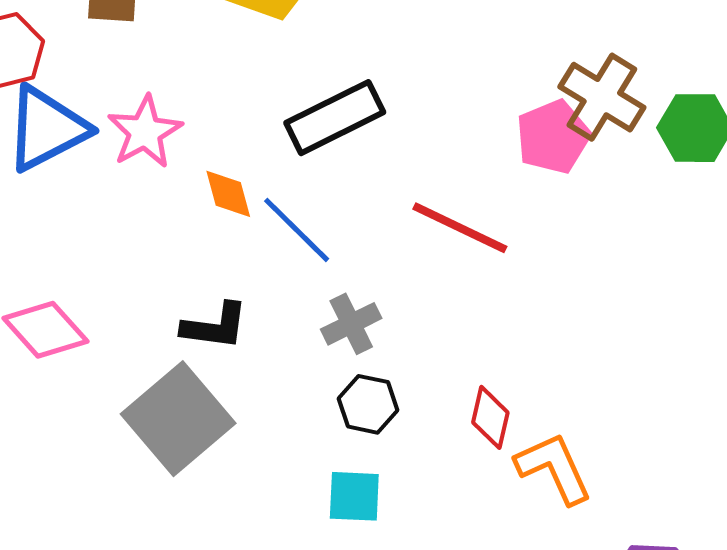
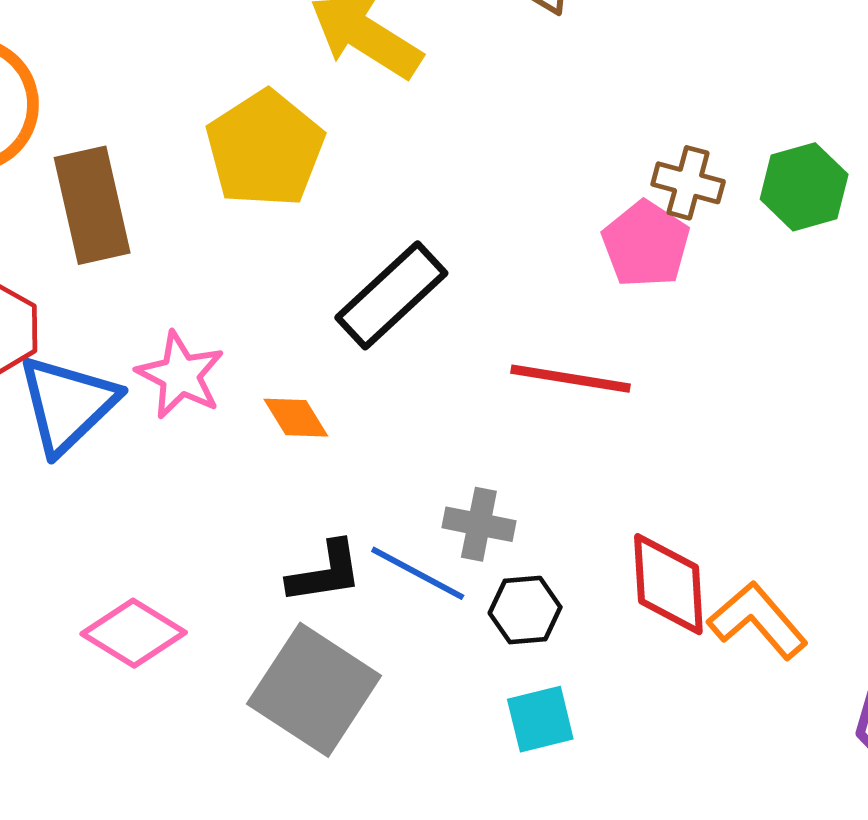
brown cross: (602, 97) -> (688, 183), size x0.7
blue line: (297, 230) -> (418, 573), moved
gray cross: (351, 324) -> (479, 524), turned -36
red diamond: (490, 417) -> (668, 584), size x1.5

